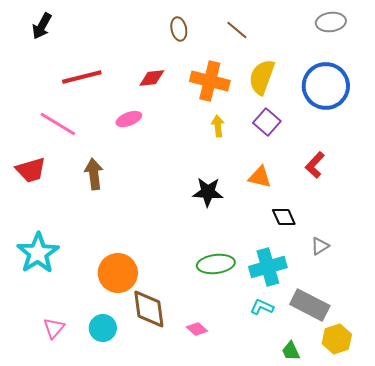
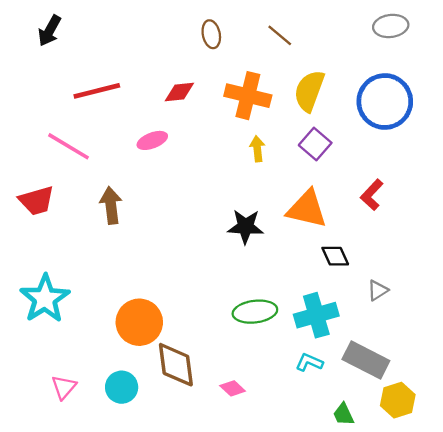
orange triangle: (260, 177) -> (307, 209), size x1.5

